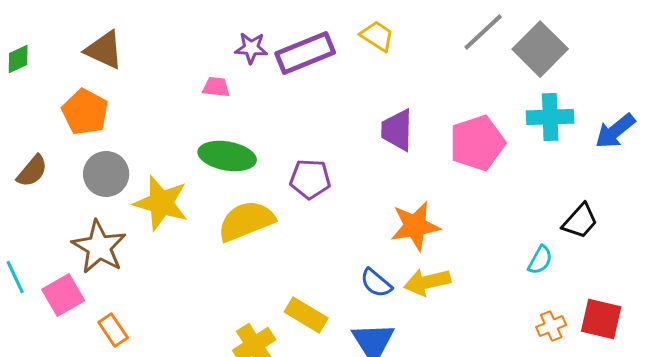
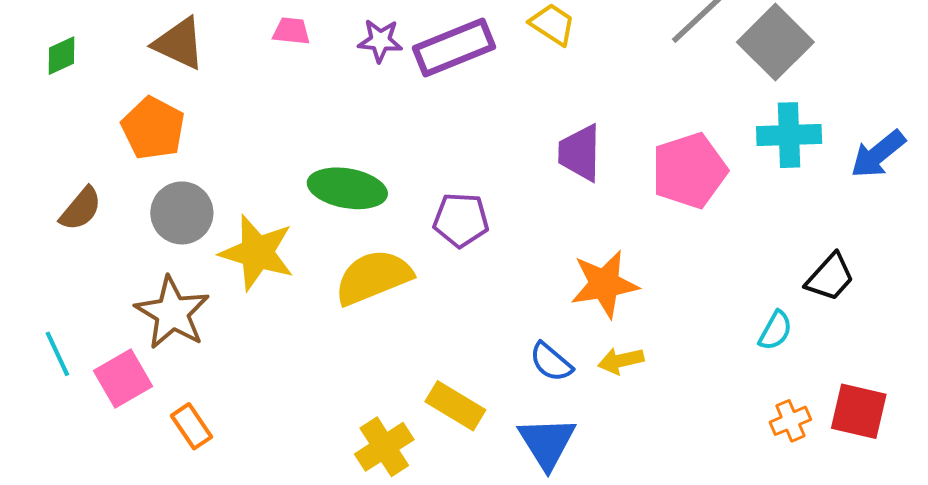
pink trapezoid: (216, 87) -> (291, 31), moved
yellow arrow: (427, 282) -> (621, 361), size x0.7

